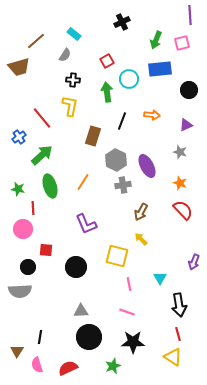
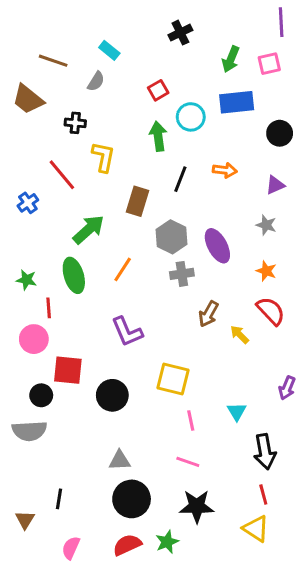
brown line: (36, 41) -> (53, 61), turned 60
brown trapezoid: (19, 67) -> (28, 99), turned 55
black cross: (73, 80) -> (75, 123), moved
green arrow: (42, 155) -> (89, 229), moved
yellow arrow: (141, 239) -> (240, 335), moved
red square: (46, 250) -> (68, 370), size x1.5
pink semicircle: (37, 365) -> (71, 548), moved, turned 42
red semicircle: (68, 368) -> (127, 545), moved

